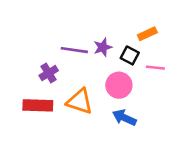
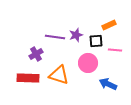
black square: (130, 55) -> (96, 41), turned -32
blue arrow: (124, 118) -> (108, 84), moved

